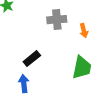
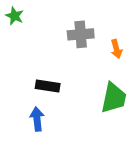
black rectangle: (32, 59) -> (48, 86), turned 48

